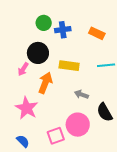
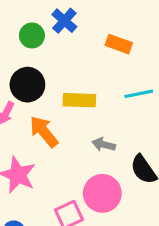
blue cross: (63, 30) -> (64, 21), moved, turned -35
orange arrow: (45, 83) -> (44, 132), turned -55

